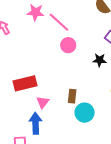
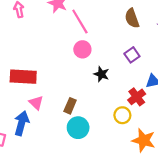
black star: (100, 60) -> (101, 74), moved
pink triangle: (43, 102) -> (36, 103), turned -40

